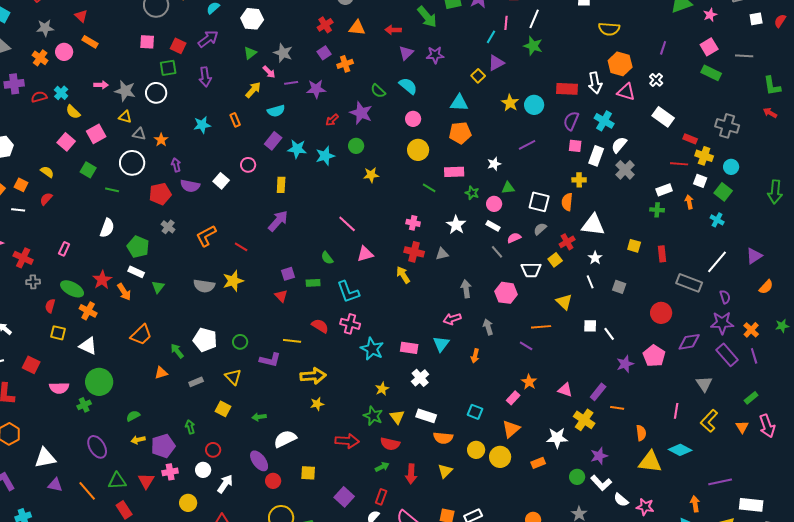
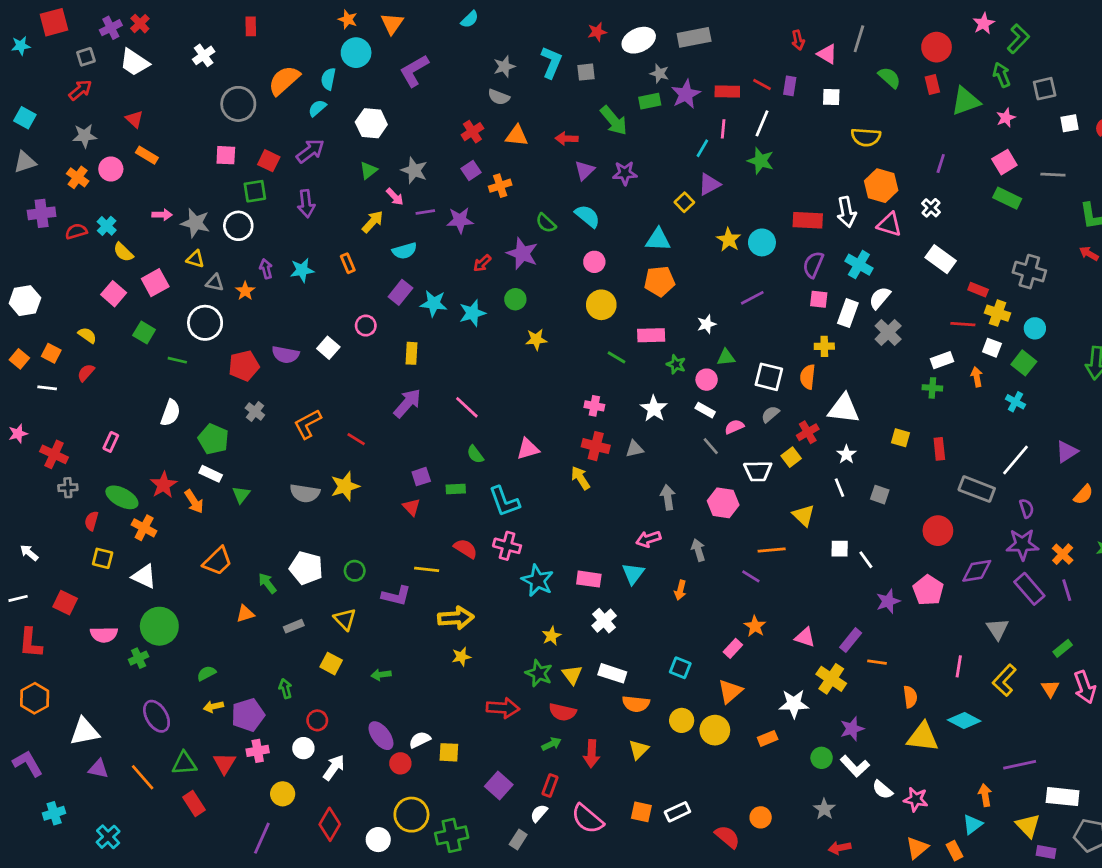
purple arrow: (176, 165) -> (266, 269), moved
pink line: (347, 224) -> (467, 407), moved
white semicircle: (285, 439) -> (420, 740), moved, size x0.7

